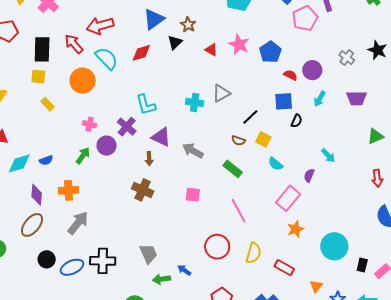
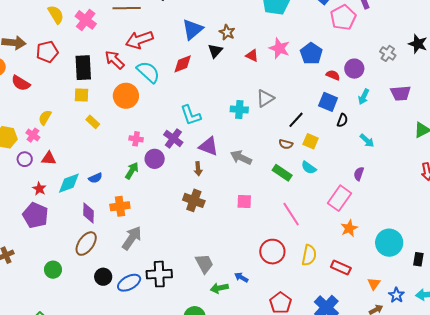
blue square: (284, 101) -> (328, 102), turned 30
cyan arrow: (328, 155) -> (367, 141), moved
cyan semicircle: (276, 164) -> (309, 168), moved

